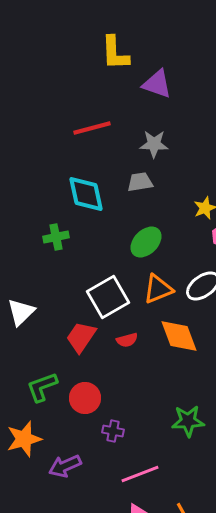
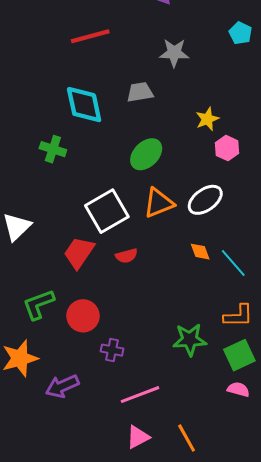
gray star: (154, 144) -> (174, 53), moved
green cross: (56, 237) -> (53, 149), turned 30
orange diamond: (179, 336) -> (200, 252), moved, size x0.5

